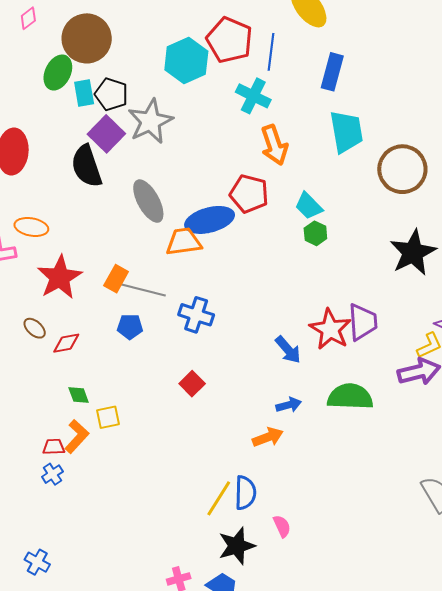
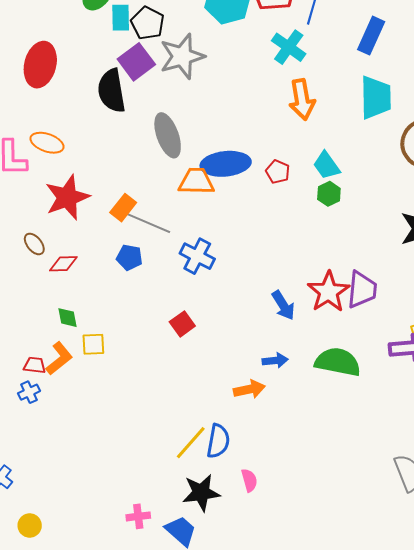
red pentagon: (249, 194) -> (278, 172), moved, size x0.6

